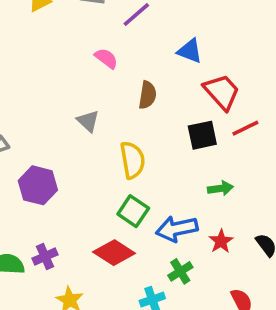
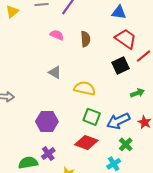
blue triangle: (190, 51) -> (119, 12), moved
brown semicircle: (147, 95) -> (85, 39), moved
yellow semicircle: (132, 160) -> (85, 88), turned -55
purple hexagon: (38, 185) -> (47, 122), moved

